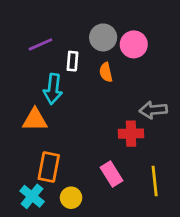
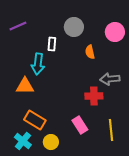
purple line: (40, 44) -> (18, 26), moved
pink circle: (134, 44) -> (115, 32), moved
orange semicircle: (106, 72) -> (90, 52), moved
orange rectangle: (49, 167) -> (35, 120), turned -70

